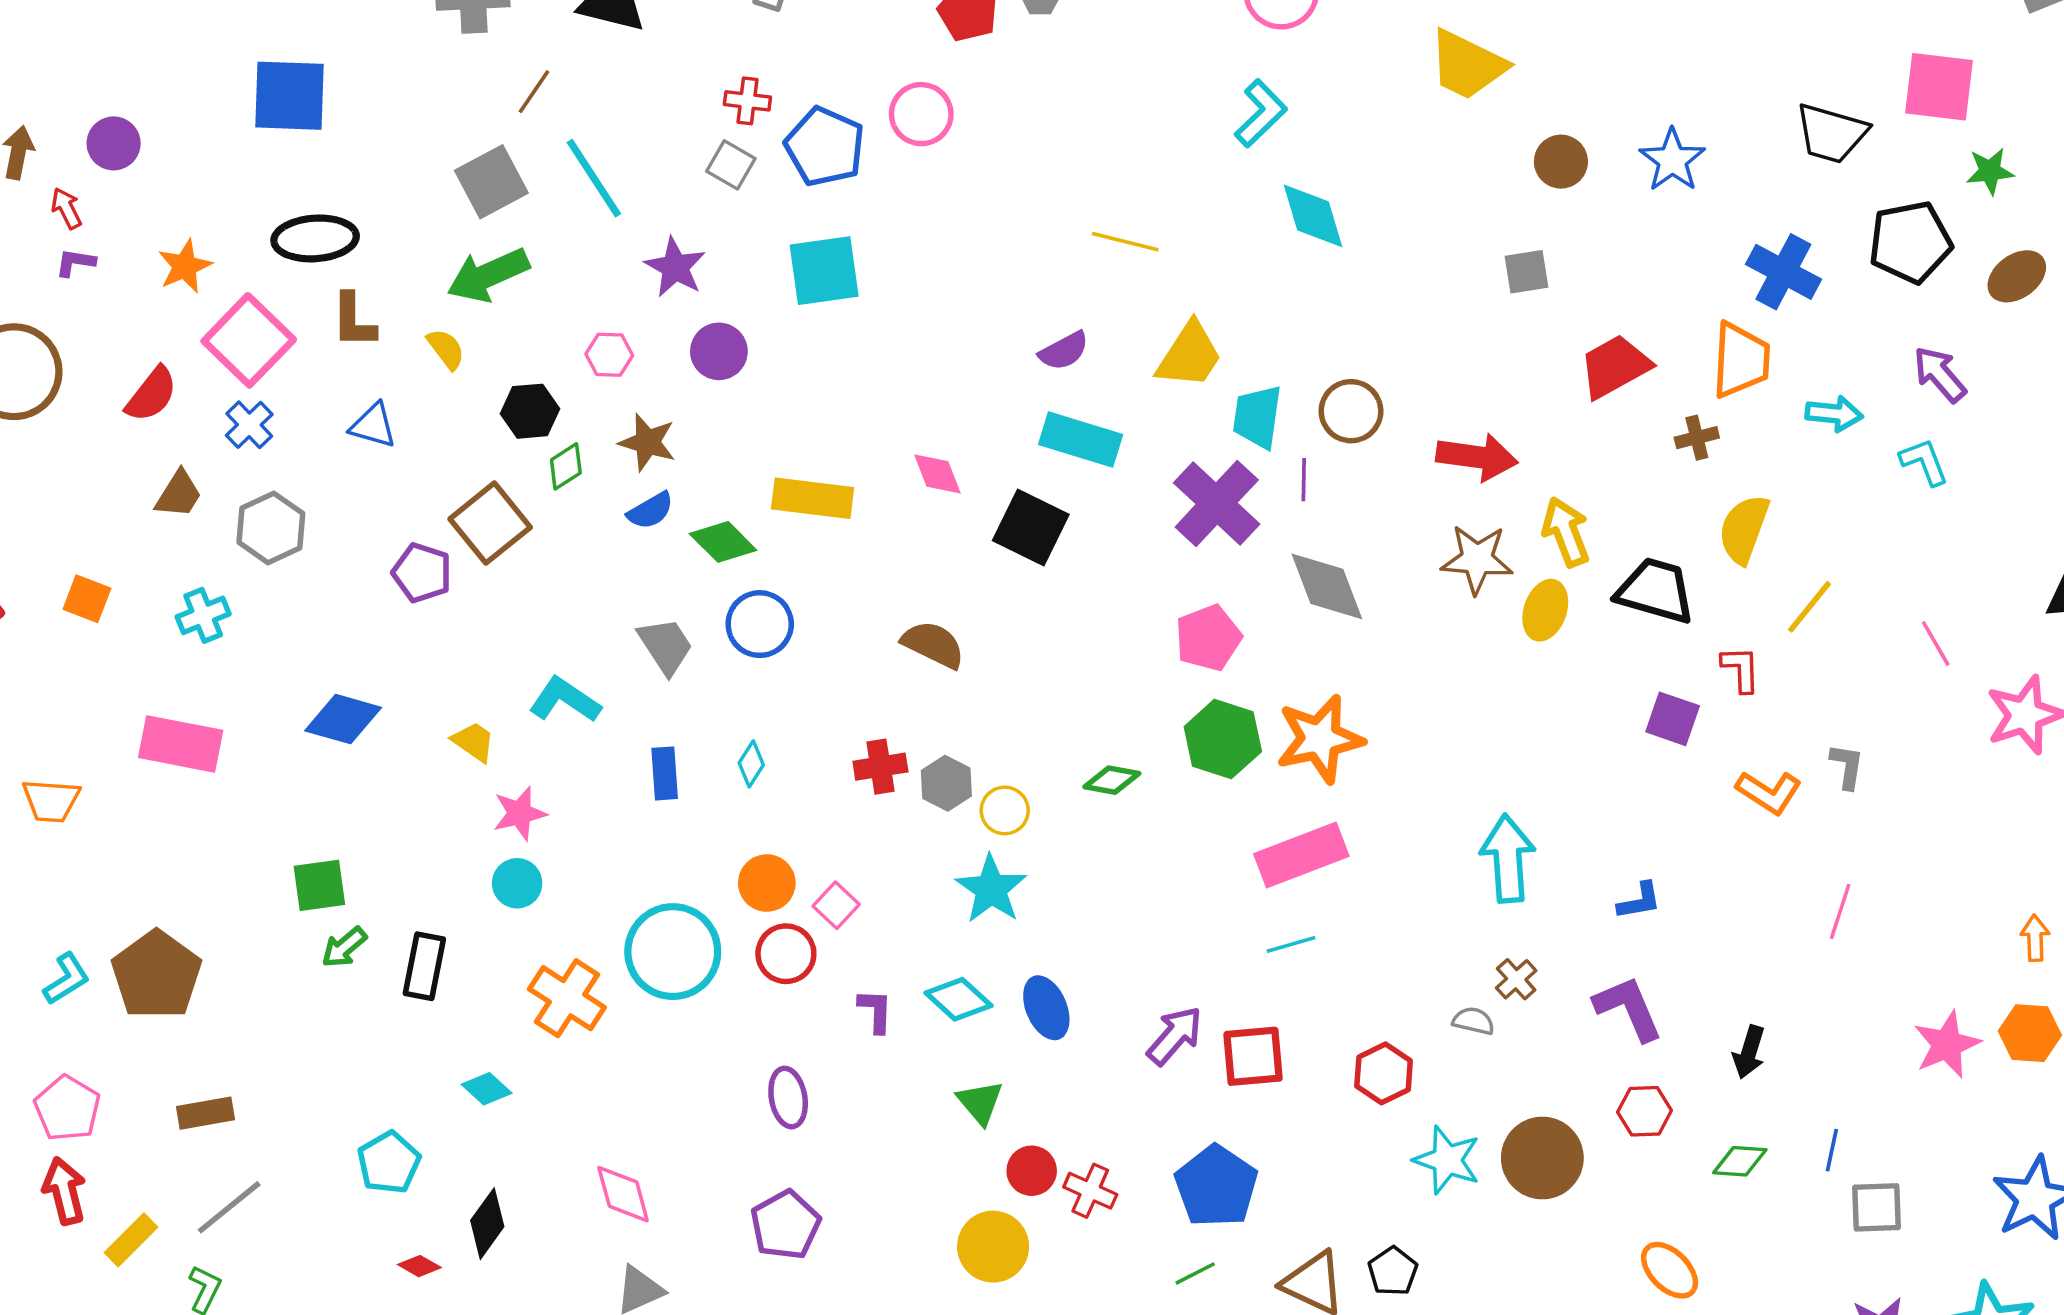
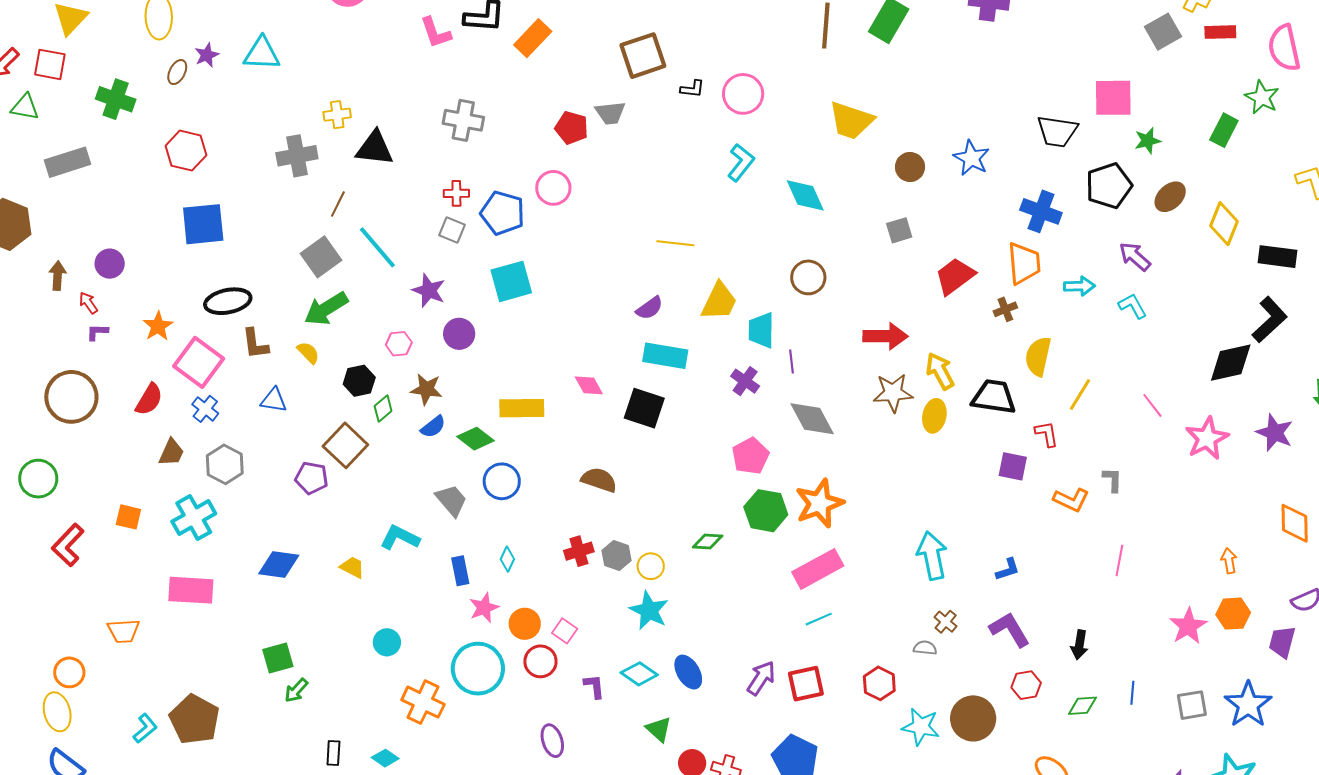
cyan diamond: (1313, 216) -> (805, 195), moved
brown circle: (1351, 411) -> (808, 277), moved
purple cross: (1217, 503) -> (745, 381), size x0.6
cyan cross: (203, 615) -> (194, 518), size x1.5
pink star: (520, 813) -> (484, 608), moved
black rectangle: (424, 966) -> (333, 753), moved, size x0.7
gray square: (1877, 1207) -> (1192, 705), moved

